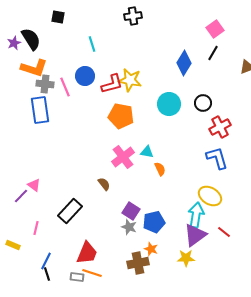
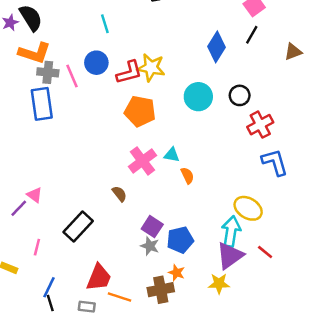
blue L-shape: (217, 158) -> (275, 162), moved
orange line: (92, 273) -> (119, 297), moved

